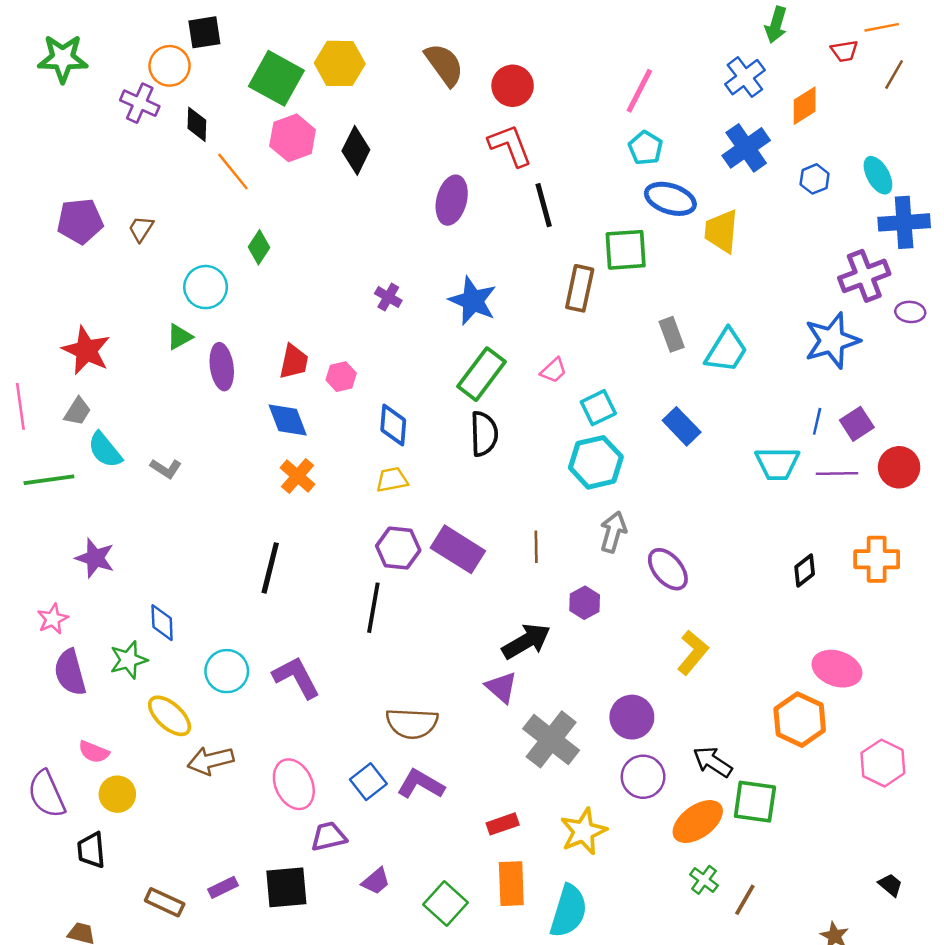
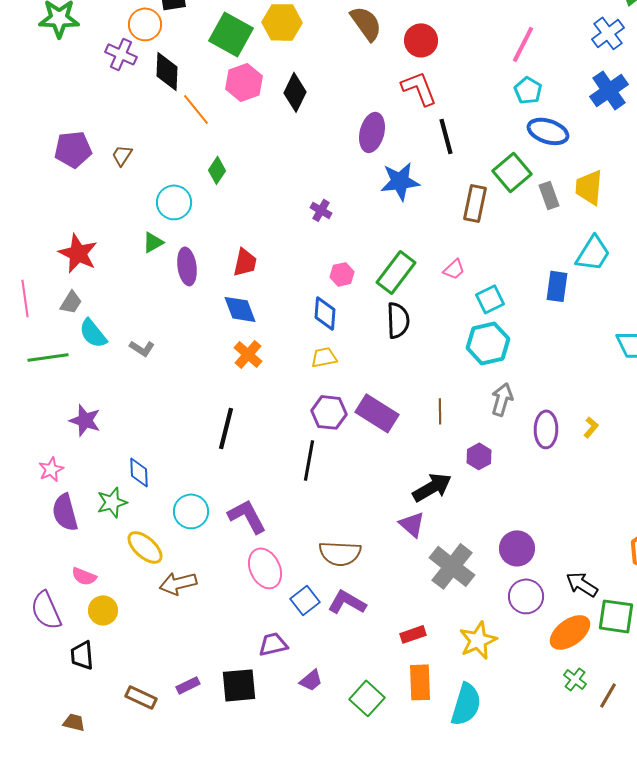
black diamond: (197, 124) -> (167, 71), size x1.4
yellow trapezoid: (721, 231) -> (589, 187), moved
green square: (626, 250) -> (512, 172), turned -36
blue star: (473, 301) -> (400, 181), moved, turned -30
gray rectangle: (672, 334) -> (549, 195), moved
pink hexagon: (341, 377) -> (342, 274), moved
blue rectangle: (682, 426) -> (557, 286), moved, turned 52
purple ellipse: (668, 569) -> (546, 429), turned 42
yellow L-shape: (693, 652) -> (591, 427), moved, size x0.6
pink ellipse: (294, 784) -> (265, 568), moved

